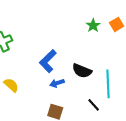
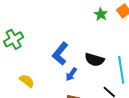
blue arrow: (57, 83) -> (71, 74), turned -32

